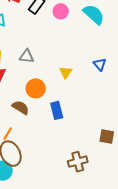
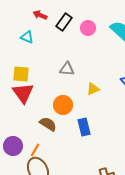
gray triangle: (27, 56) -> (67, 69), moved
yellow triangle: (66, 72) -> (93, 89), turned 32

